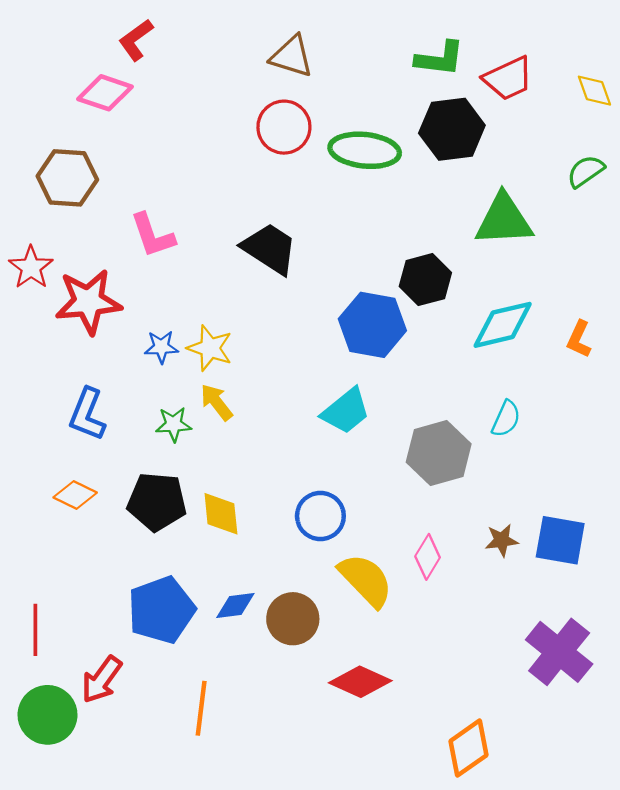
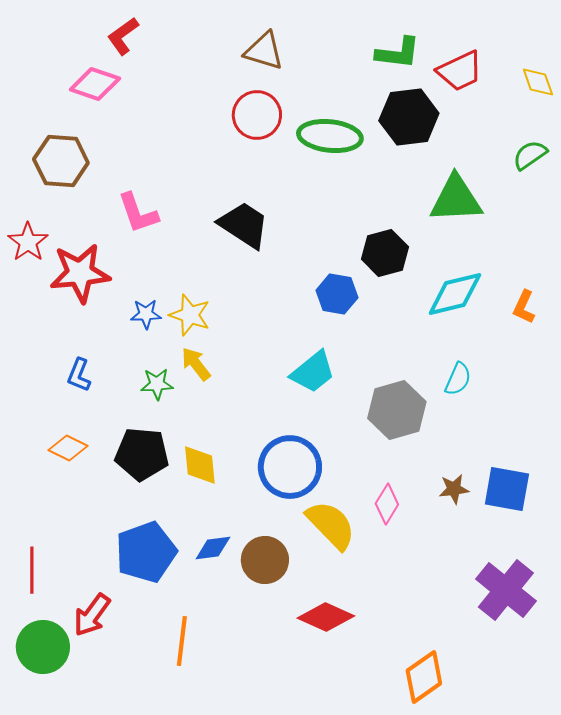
blue hexagon: (372, 325) -> (337, 294), size x0.7
blue L-shape: (87, 414) -> (79, 375), size x0.7
blue circle: (320, 516) -> (290, 467), size x1.4

